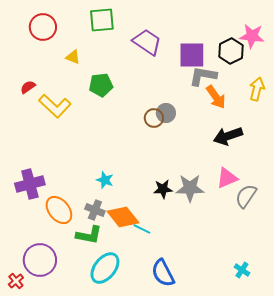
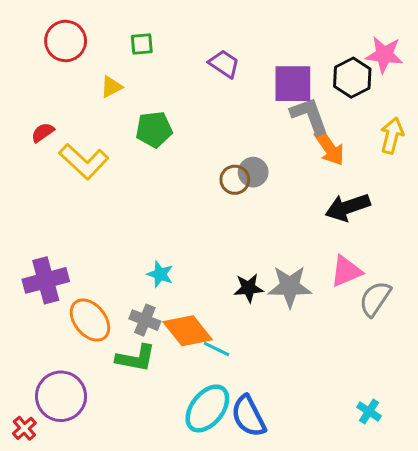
green square: (102, 20) -> (142, 44), moved, size x0.6
purple trapezoid: (147, 42) -> (224, 64), size x0.7
yellow triangle: (73, 57) -> (111, 87), turned -49
gray L-shape: (203, 76) -> (310, 116), turned 60
cyan ellipse: (105, 268) -> (207, 408), moved

